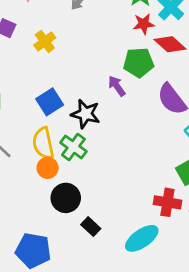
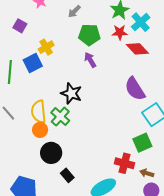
yellow cross: (45, 41) -> (46, 47), moved
green pentagon: (139, 62) -> (89, 35), moved
purple arrow: (117, 86) -> (90, 60), moved
blue square: (50, 102) -> (33, 63), moved

